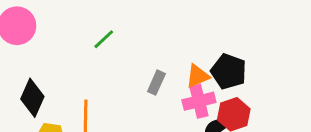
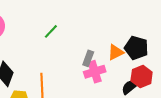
pink cross: (199, 101) -> (95, 72), moved

